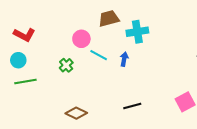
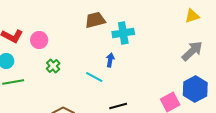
pink circle: (81, 39) -> (39, 40), moved
cyan line: (99, 55) -> (94, 77), moved

